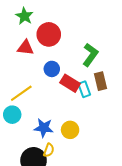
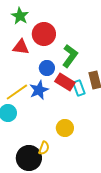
green L-shape: (90, 55) -> (70, 56), moved
blue star: (44, 128) -> (39, 90), moved, turned -30

